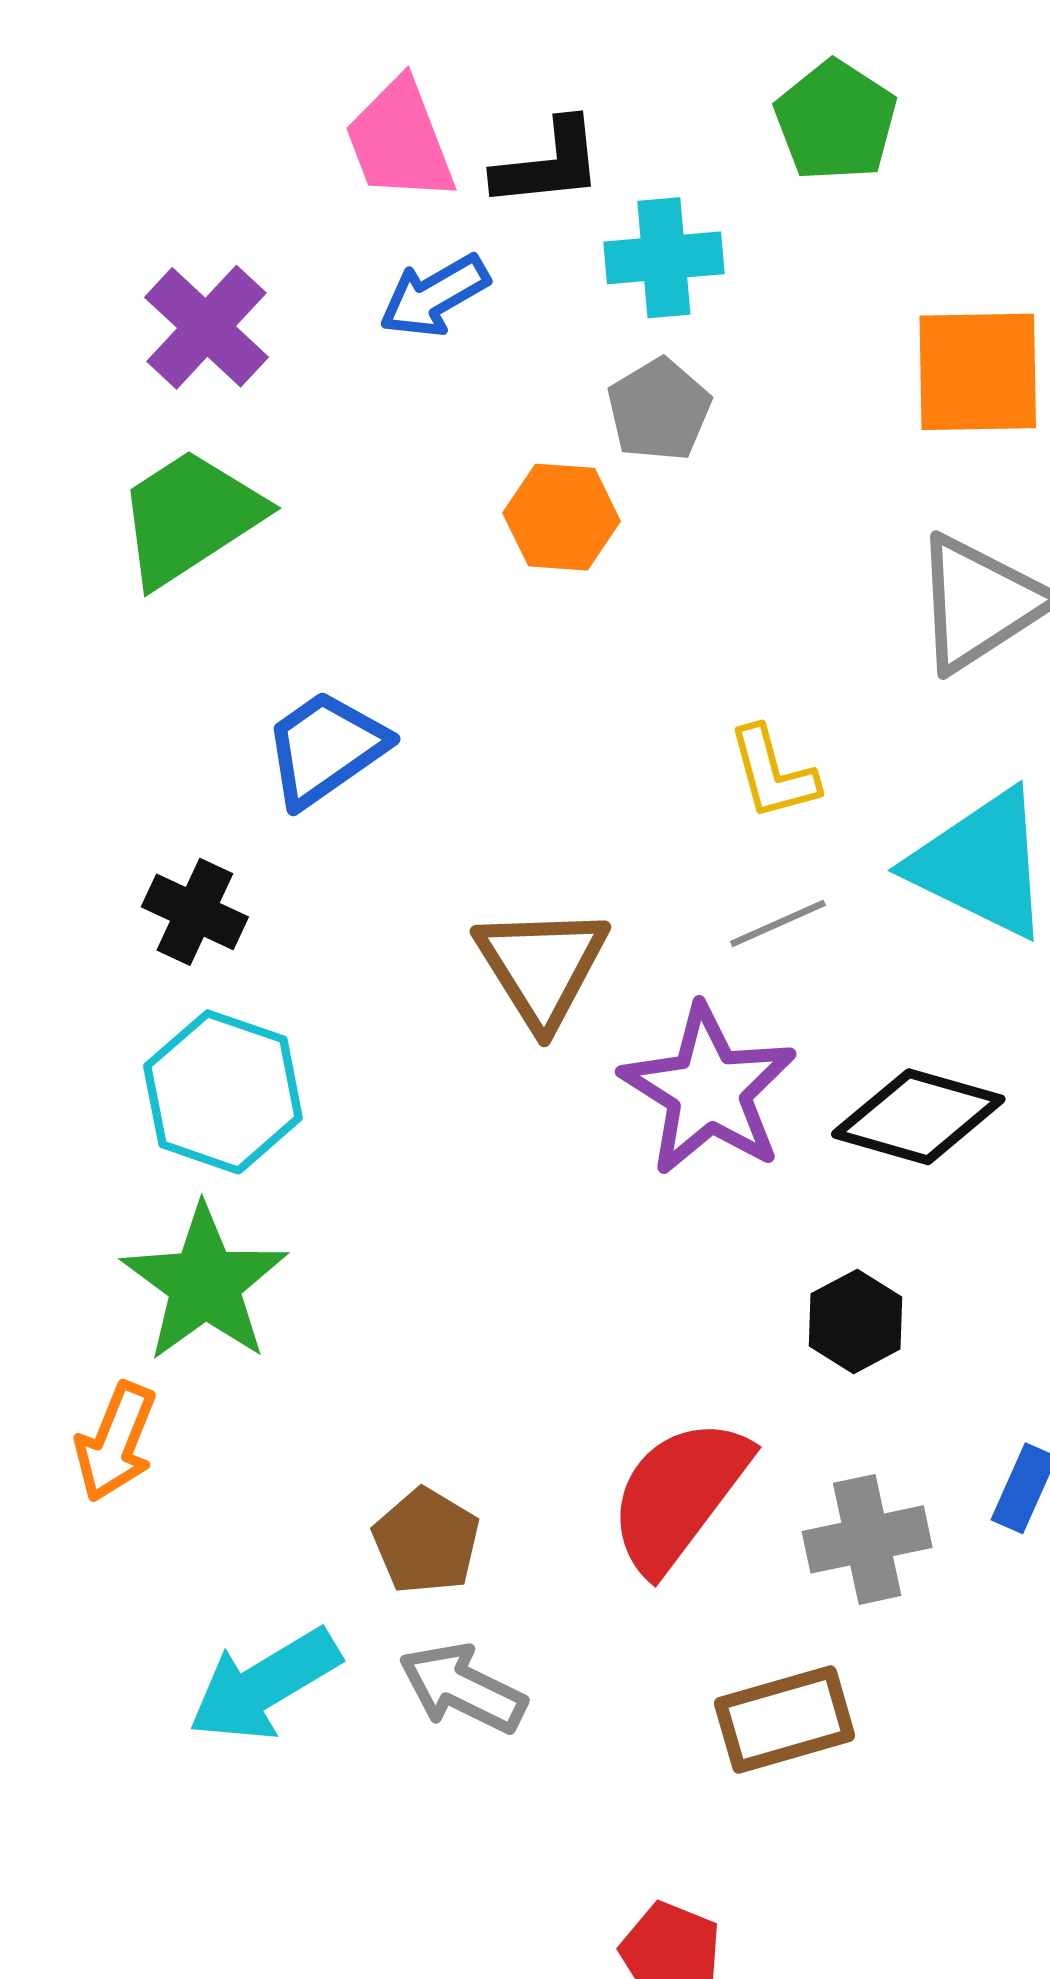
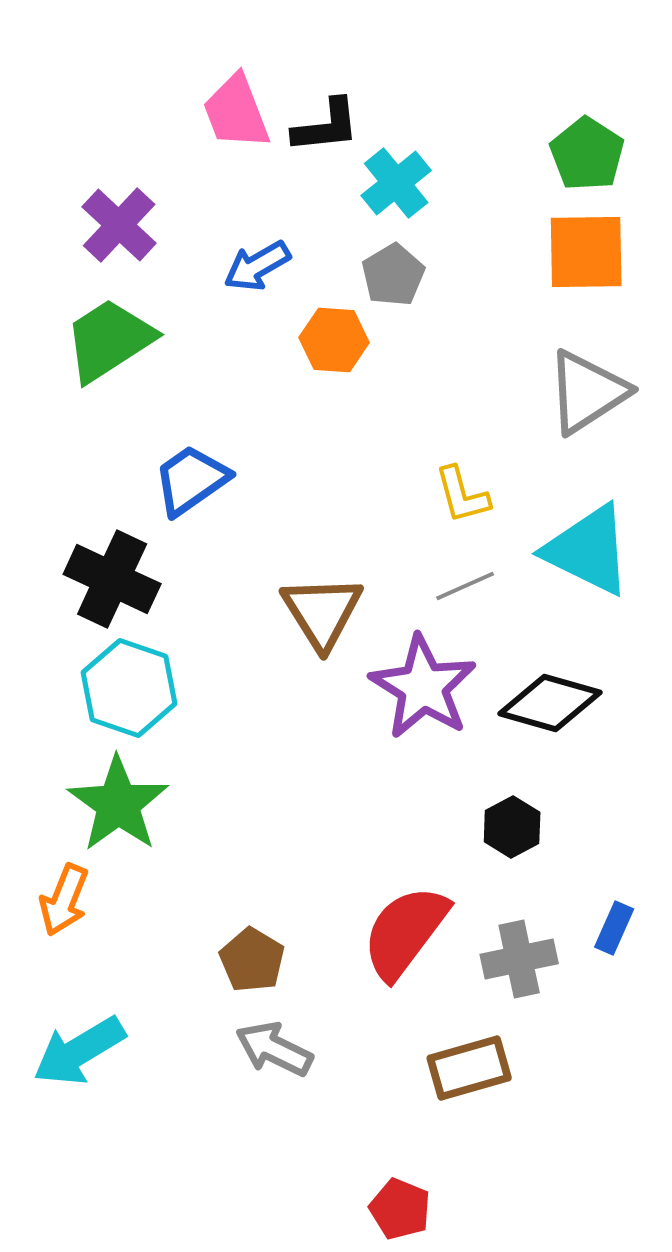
green pentagon: (836, 121) -> (587, 154), moved
cyan cross: (664, 258) -> (396, 183), turned -34
blue arrow: (434, 296) -> (257, 266), moved
black cross: (195, 912) -> (112, 579), size x1.5
cyan arrow: (264, 1685) -> (79, 1051), moved

